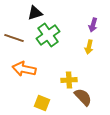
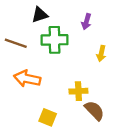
purple arrow: (93, 25) -> (86, 22), moved
green cross: (48, 35) -> (55, 40), turned 35

